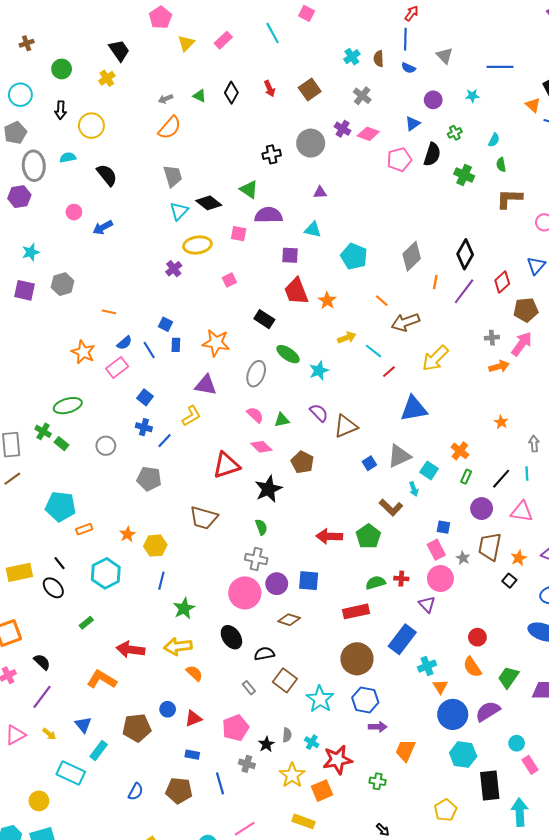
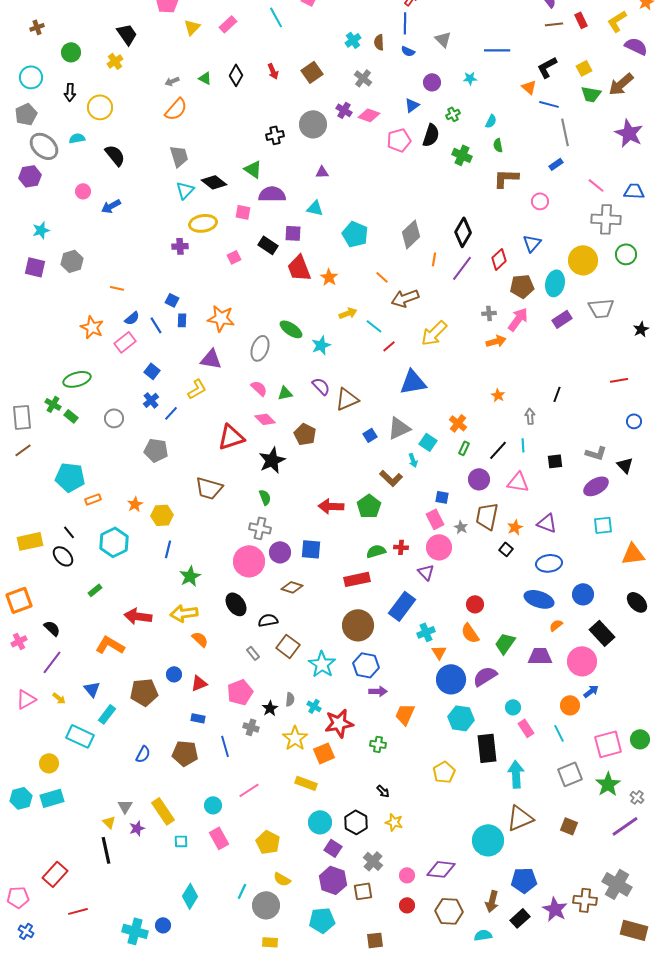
gray ellipse: (34, 166) -> (44, 146), turned -44
purple cross: (174, 269) -> (180, 246), turned 35
black rectangle: (264, 319) -> (268, 245), moved
blue cross: (144, 427) -> (151, 400), turned 35

